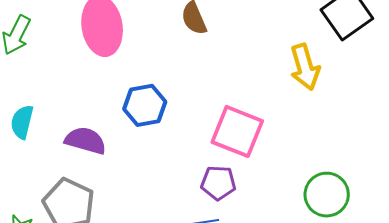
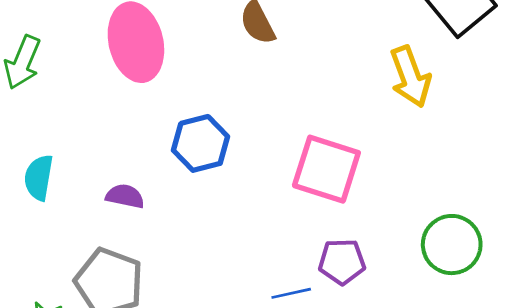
purple semicircle: (85, 141) -> (125, 196), size x0.7
purple pentagon: (218, 183) -> (342, 262), moved

